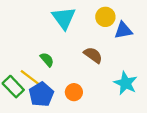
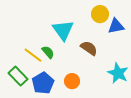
cyan triangle: (64, 18) -> (63, 30), moved
yellow line: (30, 78) -> (33, 55), moved

